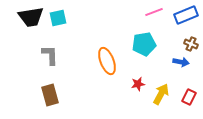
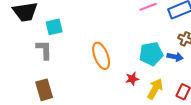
cyan square: (58, 18) -> (54, 27), moved
cyan pentagon: (144, 44) -> (151, 54), moved

